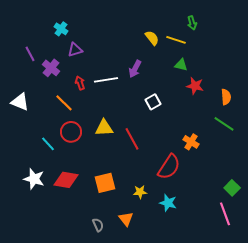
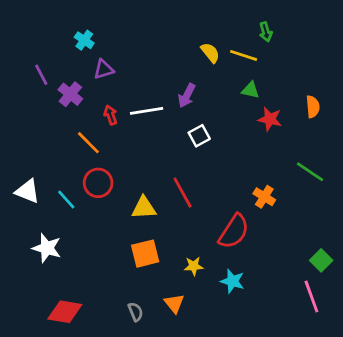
orange semicircle: (226, 97) -> (313, 107), moved
white triangle: (20, 102) -> (27, 191), moved
white square: (153, 102) -> (199, 136), moved
yellow triangle: (104, 128) -> (144, 208), moved
red diamond: (66, 180) -> (65, 312), moved

